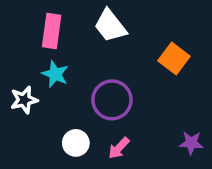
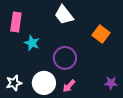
pink rectangle: (52, 31) -> (16, 22), moved
white star: (24, 100) -> (14, 83), moved
white circle: (76, 143) -> (44, 83), size x1.5

